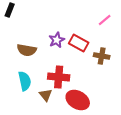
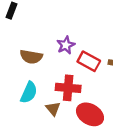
red rectangle: (79, 43) -> (89, 61), moved
cyan semicircle: (25, 81) -> (29, 92), turned 36

